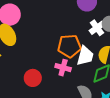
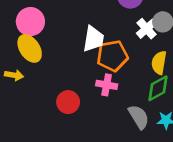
white trapezoid: (85, 56) -> (93, 39), moved

